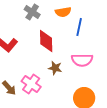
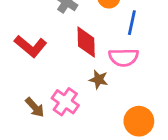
pink semicircle: (82, 60) -> (124, 57), moved

